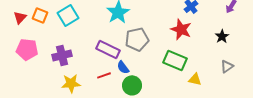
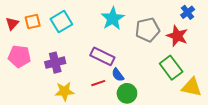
orange square: (40, 15) -> (33, 22), turned -35
gray pentagon: (137, 39) -> (148, 30), moved
green rectangle: (175, 60) -> (171, 68), turned 30
yellow triangle: (195, 79) -> (192, 87), size x1.5

